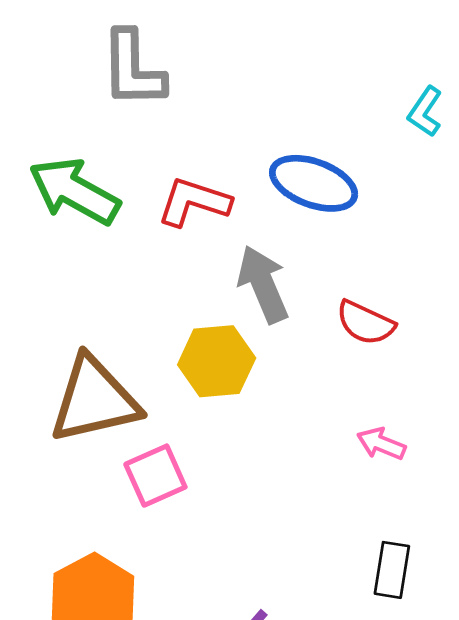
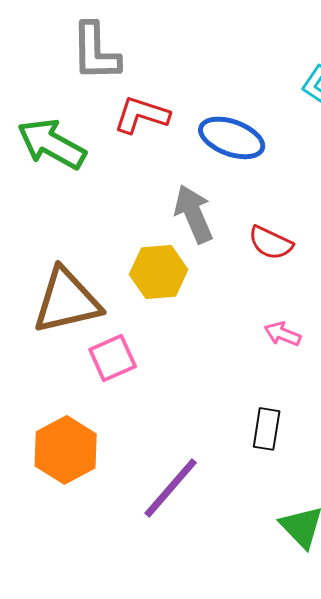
red L-shape: (194, 202) -> (142, 115), moved
black rectangle: (392, 570) -> (267, 429), moved

